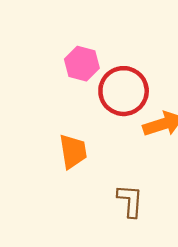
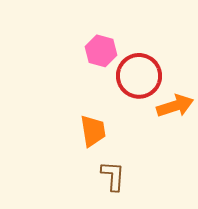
brown L-shape: (130, 201) -> (113, 176), moved

